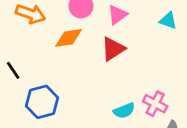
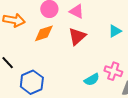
pink triangle: (117, 15) -> (77, 11), turned -49
cyan triangle: (168, 21) -> (115, 31), moved, turned -40

